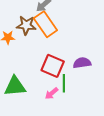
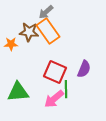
purple semicircle: (82, 63) -> (84, 69), turned 120
pink arrow: (52, 93) -> (54, 99), size x1.5

